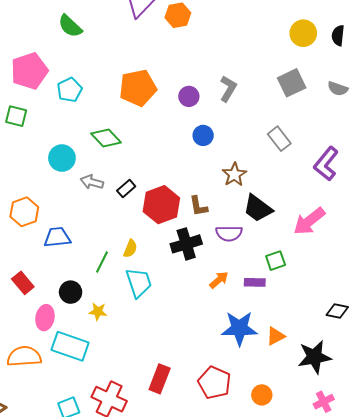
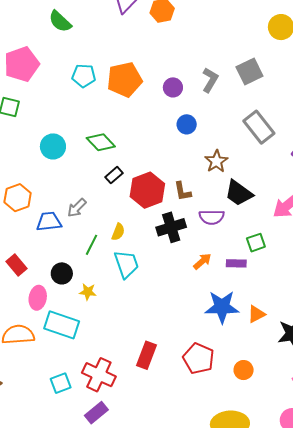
gray square: (292, 83) -> (249, 72), moved
cyan pentagon: (69, 90) -> (84, 76), moved, turned 30
green diamond: (106, 138) -> (101, 142), moved
gray rectangle: (279, 139) -> (259, 127), size x1.4
gray arrow: (92, 182) -> (77, 208), moved, turned -60

